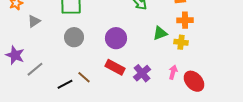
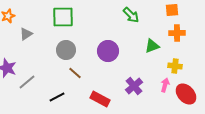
yellow cross: (181, 42) -> (175, 66), moved
red rectangle: (115, 67) -> (100, 99), moved
brown line: (84, 77) -> (75, 73), moved

